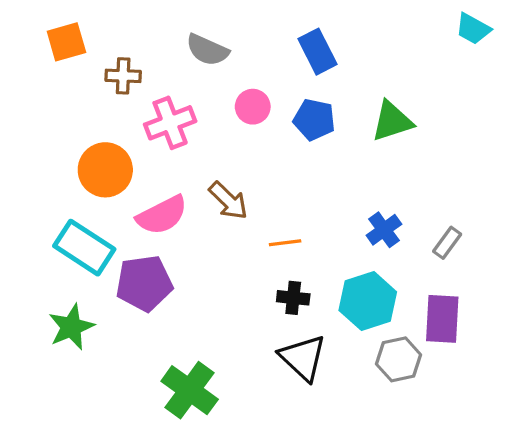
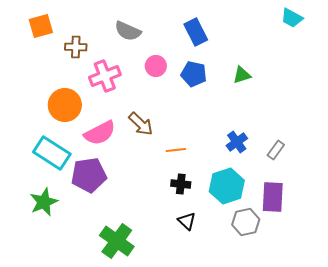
green triangle: (392, 121) -> (242, 75), size x0.7
black triangle: (303, 358) -> (187, 221), size x0.6

